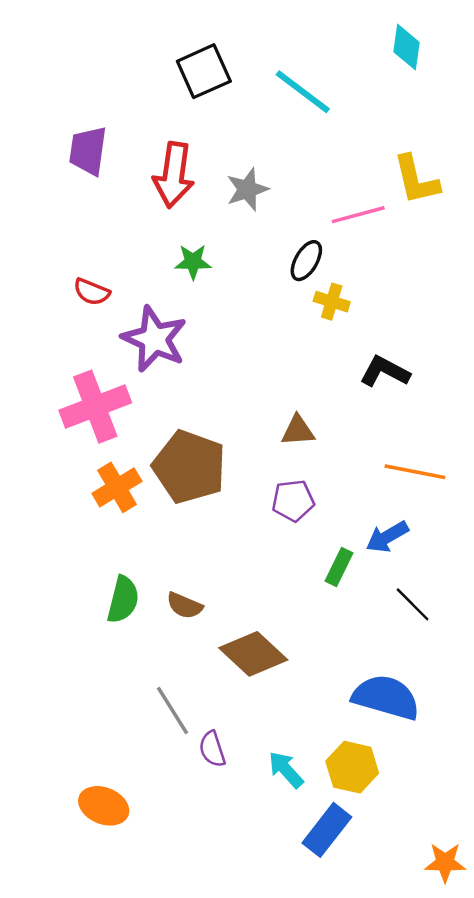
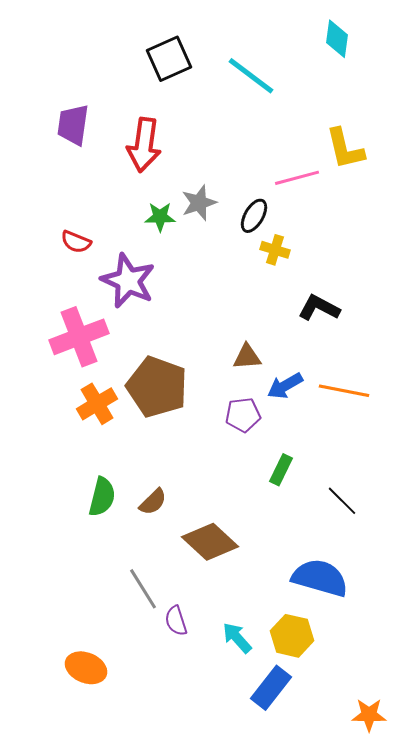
gray star: (247, 189) -> (199, 203), moved
blue arrow: (387, 537) -> (285, 386), moved
brown semicircle: (185, 606) -> (153, 502), turned -68

